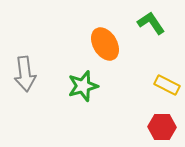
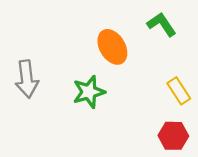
yellow rectangle: (167, 85) -> (179, 91), turned 30

